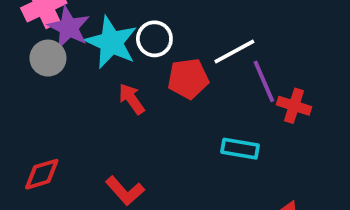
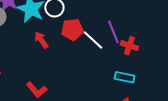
white line: (234, 51) -> (93, 40), moved, turned 70
cyan rectangle: (240, 149) -> (125, 77), moved

